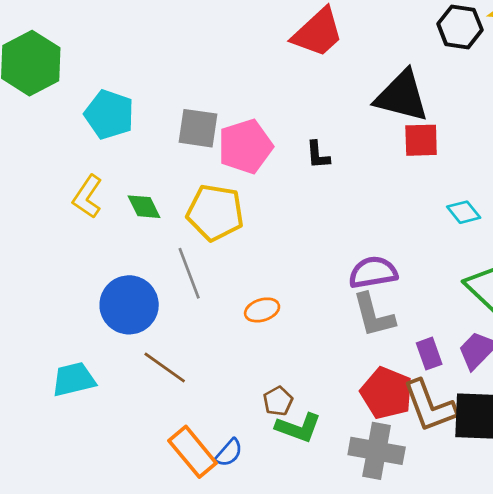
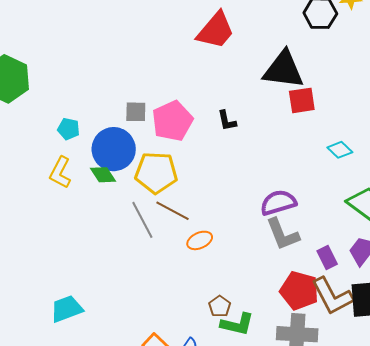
cyan pentagon: (109, 114) -> (69, 129), moved, size x0.6
gray square: (198, 128) -> (136, 112), size x0.7
blue circle: (129, 305) -> (114, 149), moved
brown line: (165, 368) -> (172, 211), moved

